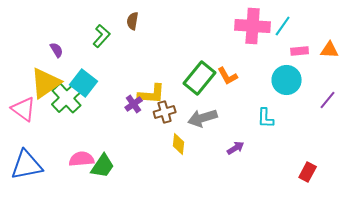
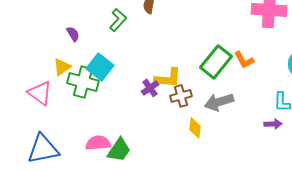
yellow triangle: (46, 83) -> (62, 67), size x0.6
green cross: (67, 98) -> (83, 82), turned -32
purple arrow: (236, 148) -> (273, 124), moved, turned 30

